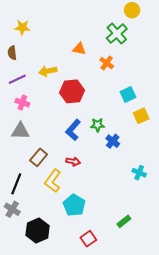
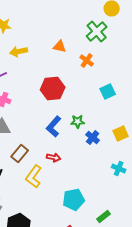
yellow arrow: (48, 71) -> (19, 52), moved
yellow square: (141, 116) -> (121, 134), moved
cyan pentagon: (74, 205) -> (74, 200), moved, turned 30

